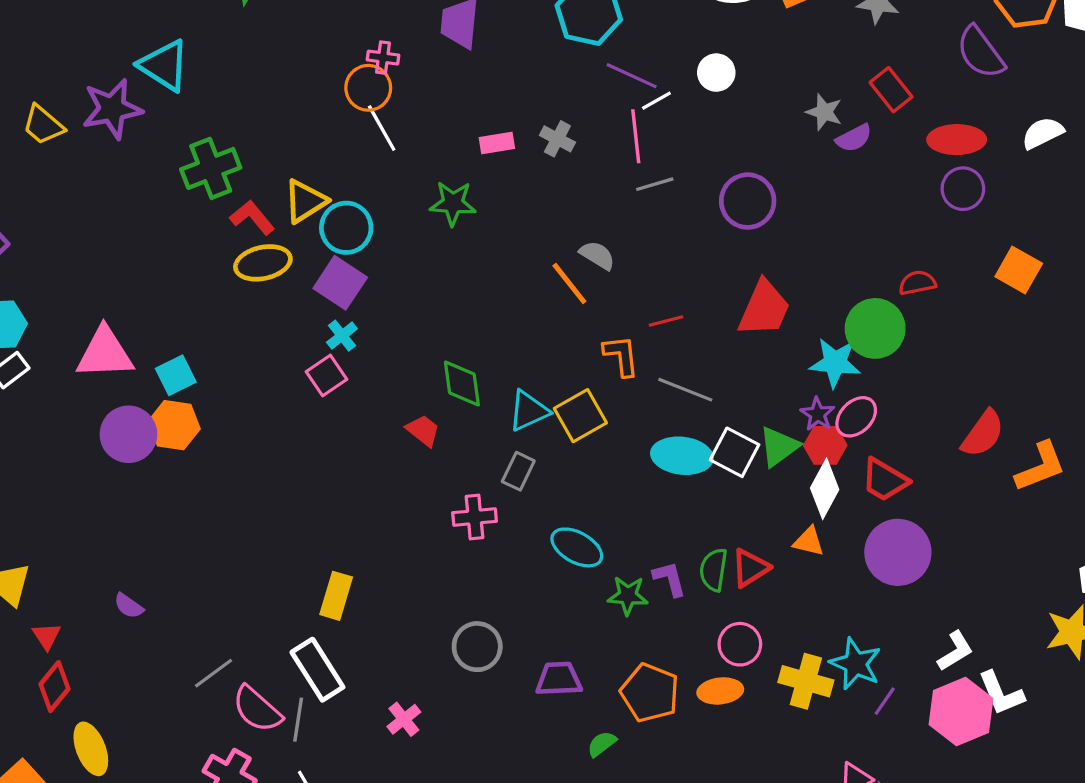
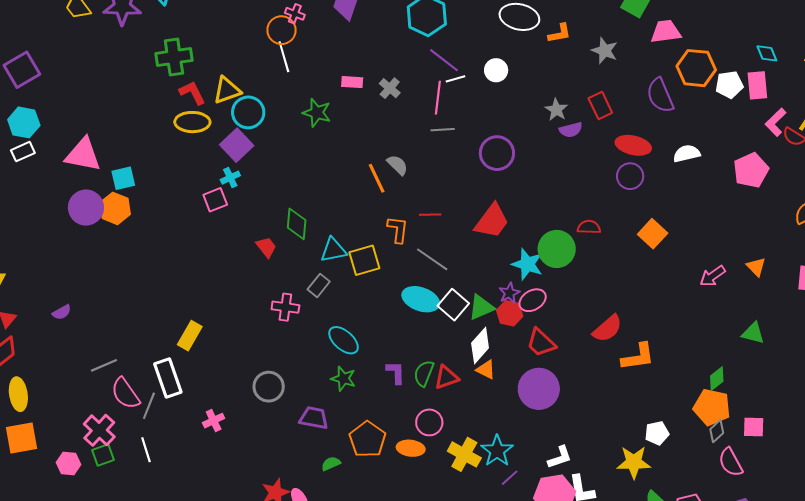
white diamond: (825, 489) -> (480, 346), moved
green star: (628, 595) -> (343, 379), moved
purple semicircle: (129, 606) -> (62, 312), turned -78

